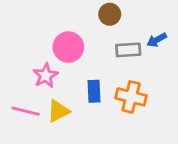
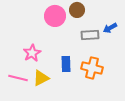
pink circle: (68, 47) -> (55, 16), moved

